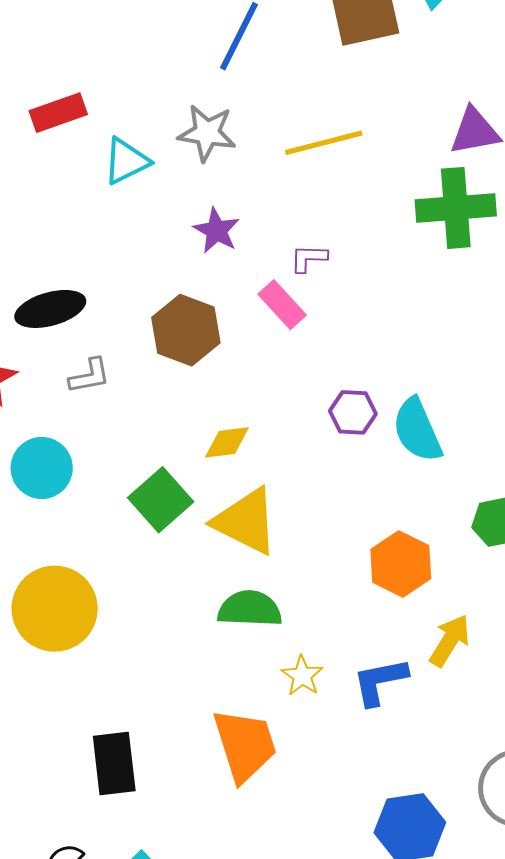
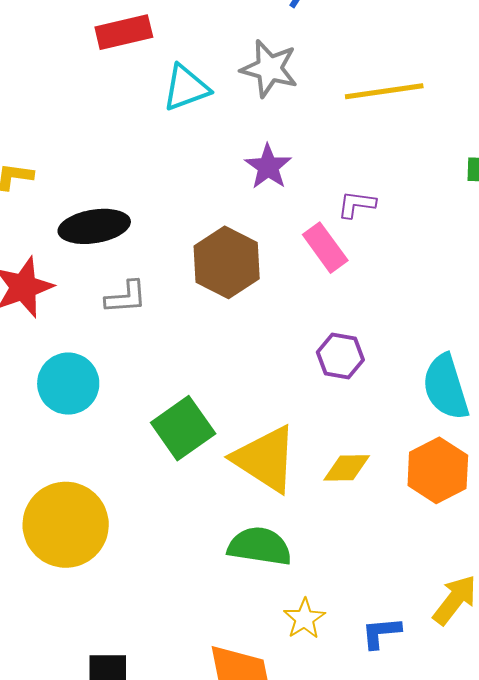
purple hexagon: (353, 412) -> (340, 356), moved
yellow diamond: (227, 442) -> (347, 468), moved
orange hexagon: (401, 564) -> (438, 470), moved
blue L-shape: (380, 681) -> (381, 633), size x0.7

